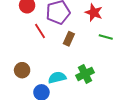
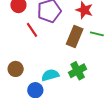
brown rectangle: (69, 39) -> (75, 37), moved, size x1.5

